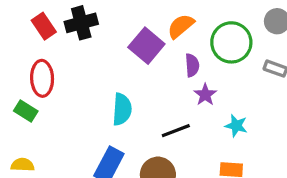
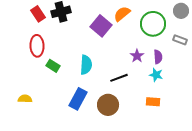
purple semicircle: (192, 65) -> (158, 57), moved
green rectangle: (26, 111) -> (53, 66), moved

